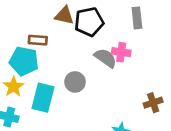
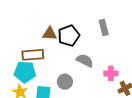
brown rectangle: (38, 40) -> (33, 55), size x1.5
pink cross: (121, 52) -> (111, 73), moved

